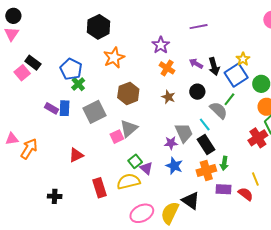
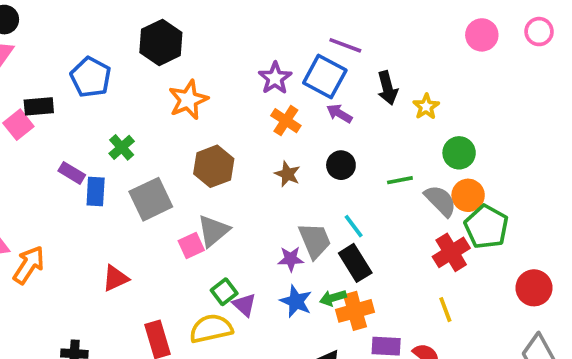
purple line: (199, 27) -> (345, 45), turned 30
black rectangle: (33, 63) -> (39, 106), turned -42
black arrow: (214, 66) -> (387, 88), moved
blue pentagon: (71, 69) -> (91, 77), moved
blue square: (236, 75) -> (325, 77), moved, turned -30
green line: (229, 99) -> (400, 180), turned 40
purple rectangle: (52, 108) -> (72, 173), moved
gray semicircle: (219, 110) -> (440, 201), moved
green arrow: (224, 163) -> (333, 298), moved, turned 64
yellow line: (255, 179) -> (445, 310), moved

